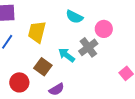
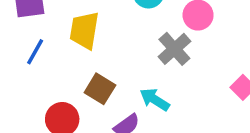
cyan arrow: (67, 55) -> (155, 100), moved

